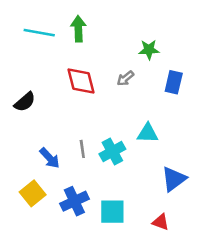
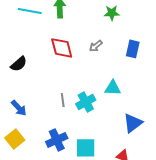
green star: (149, 50) -> (112, 13), moved
blue arrow: (50, 158) -> (19, 108), moved
yellow square: (33, 193) -> (15, 139), moved

